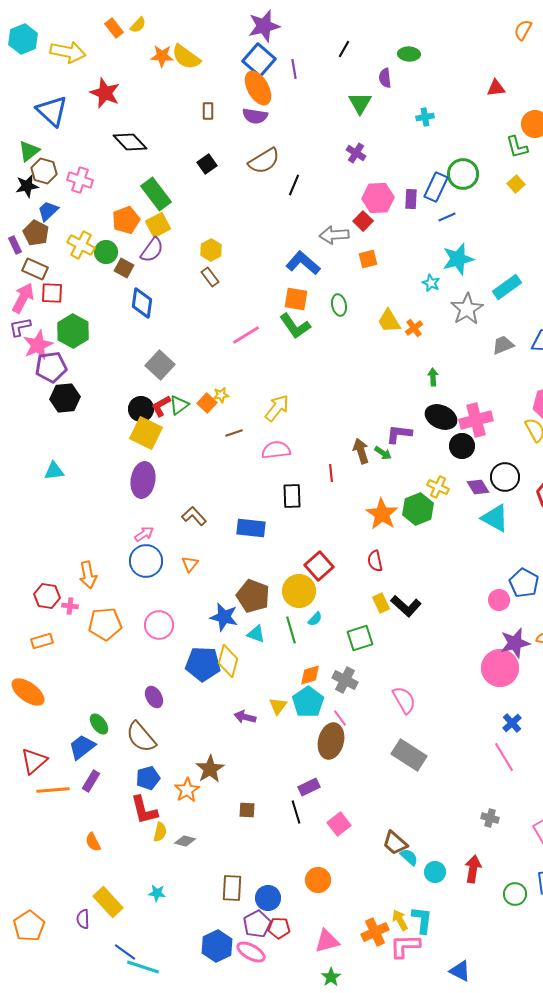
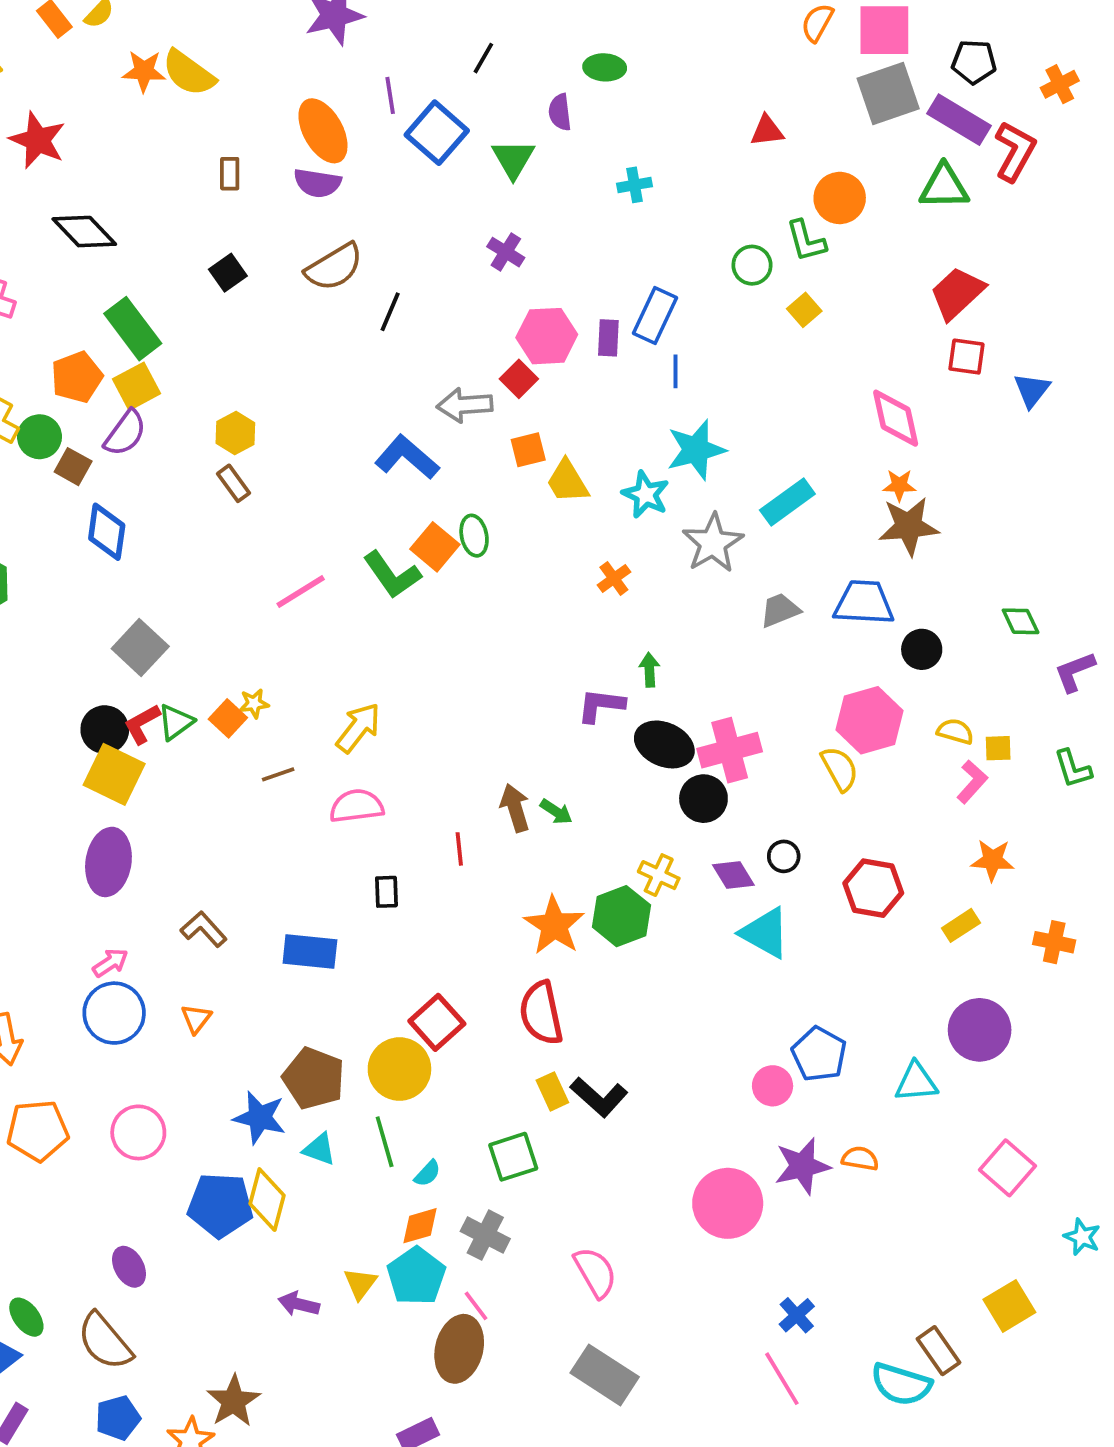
blue square: (259, 60) -> (437, 133), moved
green circle: (463, 174) -> (752, 265), moved, size x0.7
blue line: (447, 217) -> (676, 371), turned -66
cyan star: (431, 283) -> (646, 495), size x1.4
orange square: (296, 299) -> (435, 547), moved, turned 30
yellow trapezoid: (389, 321) -> (567, 481), moved
purple L-shape: (399, 434) -> (601, 705), moved
black circle: (505, 477) -> (784, 856), size x0.6
black rectangle: (292, 496) -> (386, 892), size x0.7
red semicircle: (375, 561) -> (541, 1013), size x1.6
cyan semicircle: (315, 619) -> (427, 1173), moved
pink circle: (500, 668) -> (728, 1203), moved

